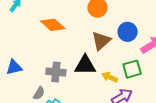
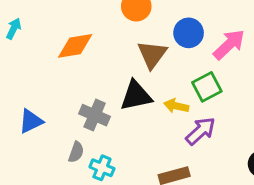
orange diamond: (53, 25) -> (75, 46), turned -40
gray cross: (56, 72) -> (95, 115), turned 30

